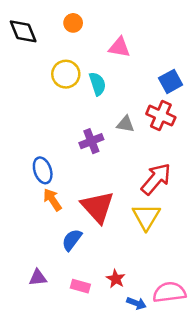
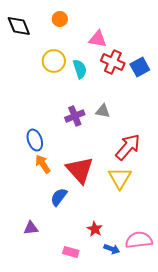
red cross: (161, 116) -> (113, 62), moved
gray triangle: (126, 124) -> (103, 111), moved
pink rectangle: (80, 286) -> (71, 252), moved

